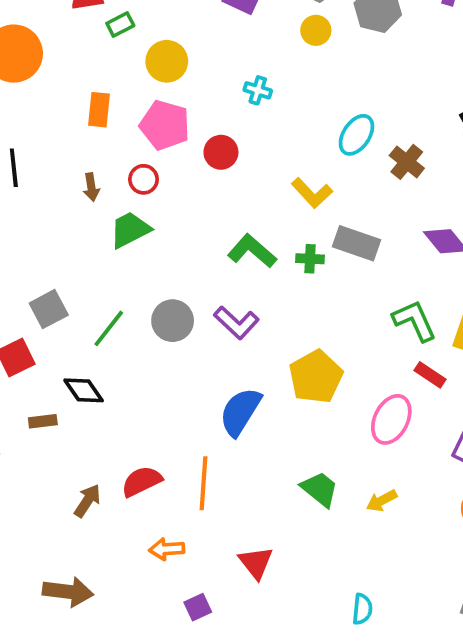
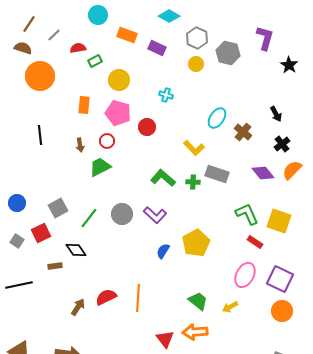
blue semicircle: (240, 412) -> (163, 251), moved, size x0.6
pink ellipse: (391, 419) -> (245, 275), moved
orange arrow: (167, 549) -> (195, 332), moved, size x1.4

